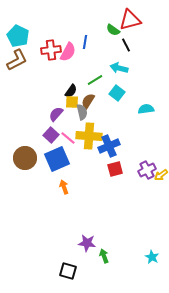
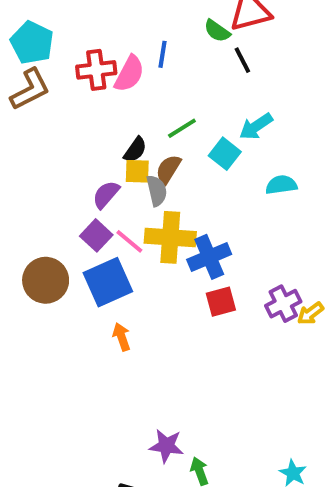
cyan arrow: (119, 68) -> (256, 126), moved, turned -48

